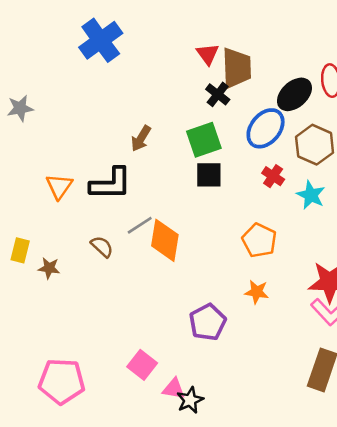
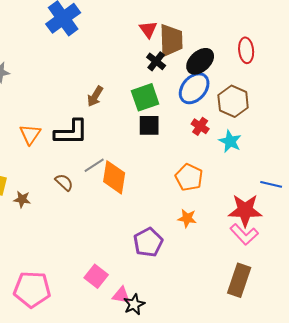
black ellipse: (294, 94) -> (200, 61), moved

